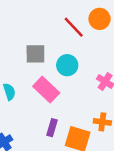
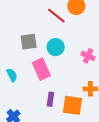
pink rectangle: (46, 90) -> (41, 69), turned 30

